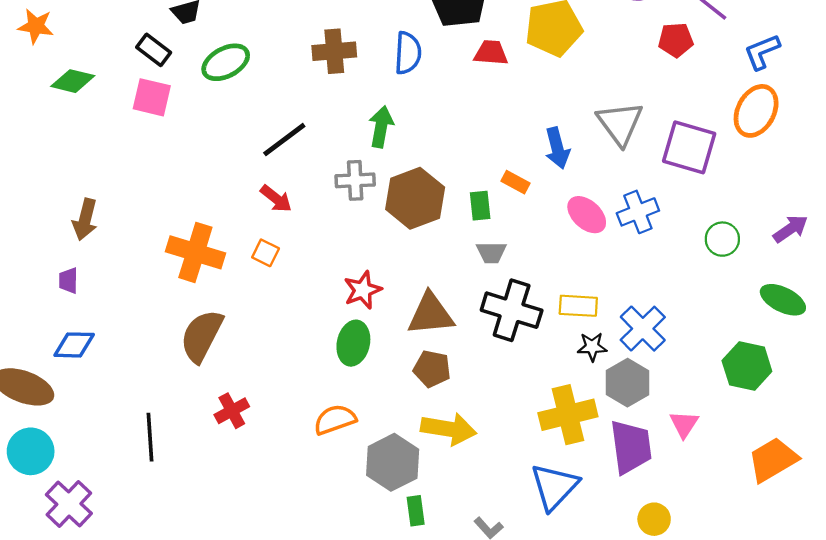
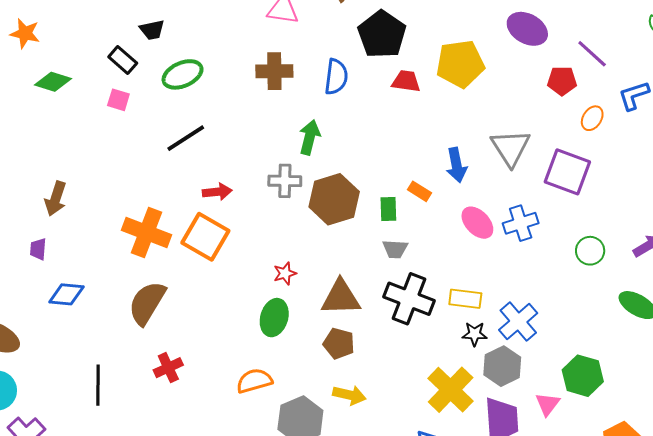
pink square: (152, 97) -> (118, 100), size x0.7
orange ellipse: (756, 111) -> (592, 118), moved, size x0.6
black line: (284, 140) -> (186, 138), moved
red arrow: (276, 199) -> (217, 192), turned -48
orange square: (266, 253) -> (205, 237), size x2.0
red star: (363, 290) -> (285, 273), size x0.7
blue diamond: (74, 345) -> (66, 294), moved
green hexagon: (747, 366) -> (583, 376), moved
yellow cross: (568, 415) -> (451, 390), turned -36
yellow arrow: (449, 429) -> (349, 395), size x0.7

